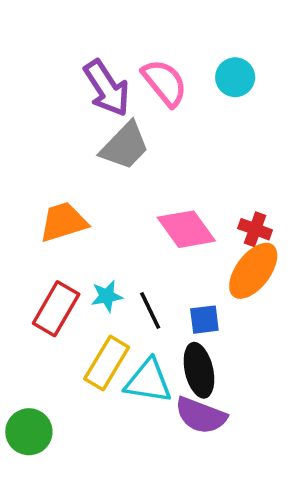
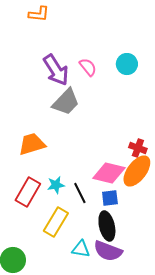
pink semicircle: (165, 83) -> (88, 67), size x0.7
pink diamond: (186, 229) -> (109, 173), moved, turned -40
cyan triangle: (148, 381) -> (81, 249), moved, size x0.7

